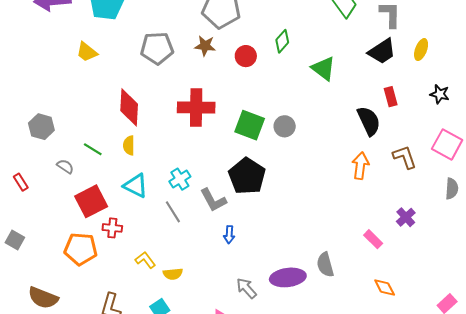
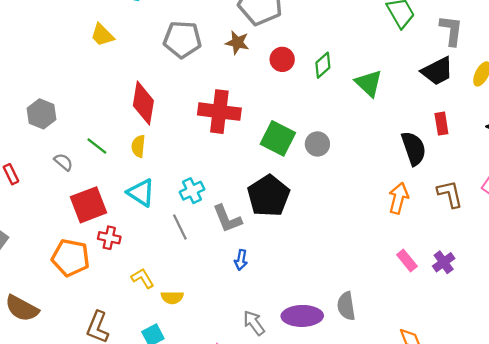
green diamond: (282, 41) -> (323, 65), moved
pink rectangle: (373, 239) -> (407, 261), moved

